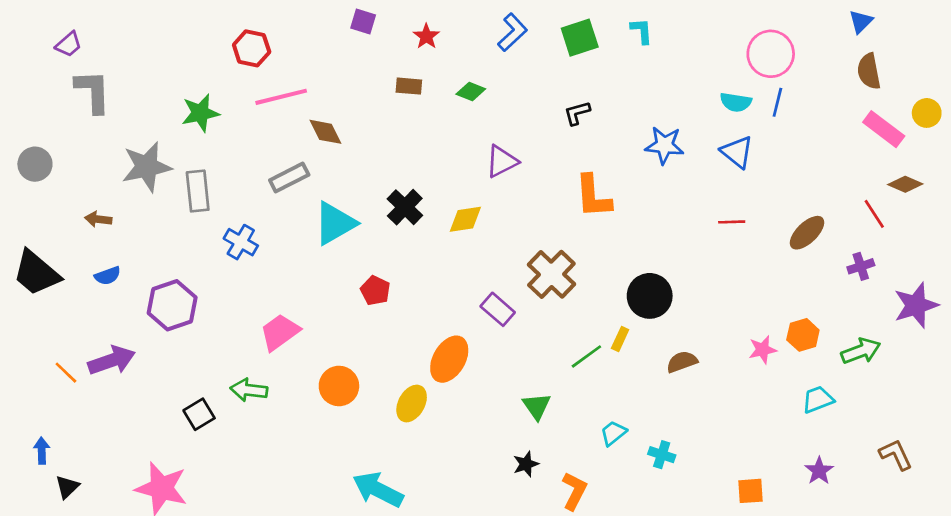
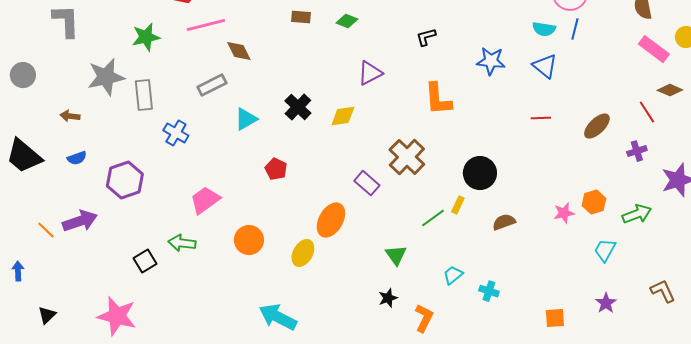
cyan triangle: (335, 223) -> (246, 119), size x0.7
cyan trapezoid: (818, 399) -> (605, 250), turned -40
blue arrow: (42, 451) -> (18, 271), moved

